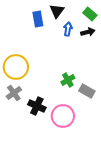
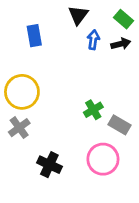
blue rectangle: (38, 19) -> (34, 36), moved
black cross: (37, 106) -> (49, 165), moved
pink circle: (63, 116) -> (103, 159), moved

